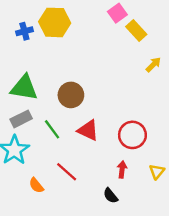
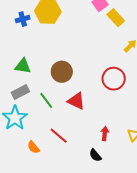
green triangle: (24, 88) -> (23, 66), size x0.7
red circle: (132, 135) -> (114, 79), moved

